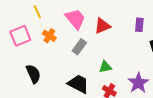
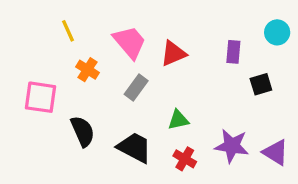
pink square: (20, 36) -> (41, 97), moved, turned 30
black semicircle: (33, 74) -> (83, 131), moved
purple star: (138, 83) -> (232, 146), turned -30

